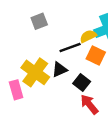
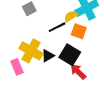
black triangle: (60, 70) -> (48, 56), moved
black square: (82, 83) -> (70, 55), size x1.5

